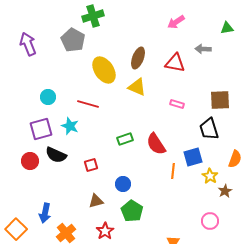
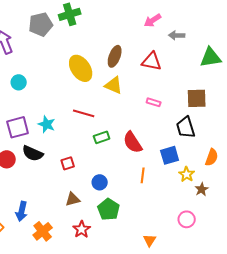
green triangle: (227, 28) -> (211, 57), moved, size x1.6
gray pentagon: (73, 40) -> (41, 24), moved, turned 30
gray arrow: (203, 49) -> (177, 35), moved
cyan circle: (48, 97) -> (19, 82), moved
red line: (88, 104) -> (84, 113), moved
orange line: (173, 171) -> (143, 175), moved

